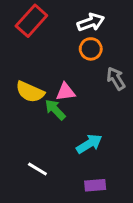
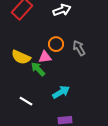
orange circle: (91, 49) -> (56, 44), moved
white line: (37, 169) -> (26, 101), moved

